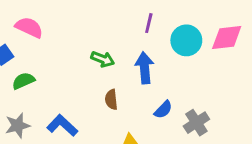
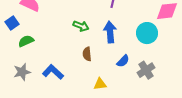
cyan circle: (186, 40) -> (147, 33), moved

